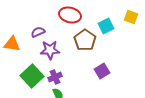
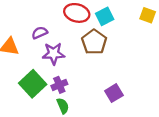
cyan square: (106, 26) -> (105, 16), moved
purple square: (102, 71) -> (114, 93), moved

